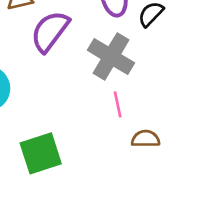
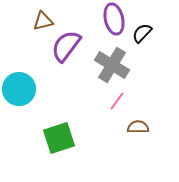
pink line: (118, 104) -> (117, 101), turned 48

